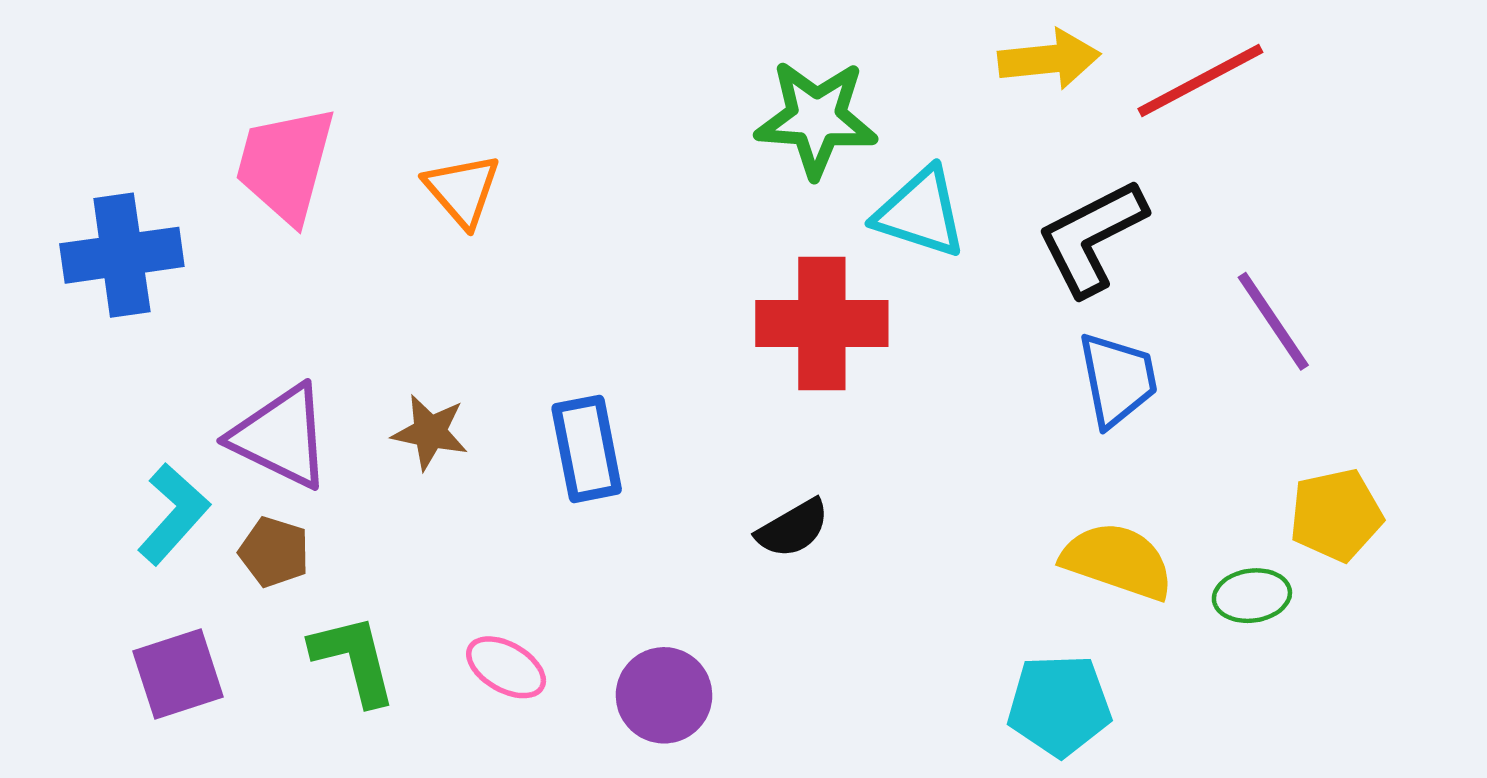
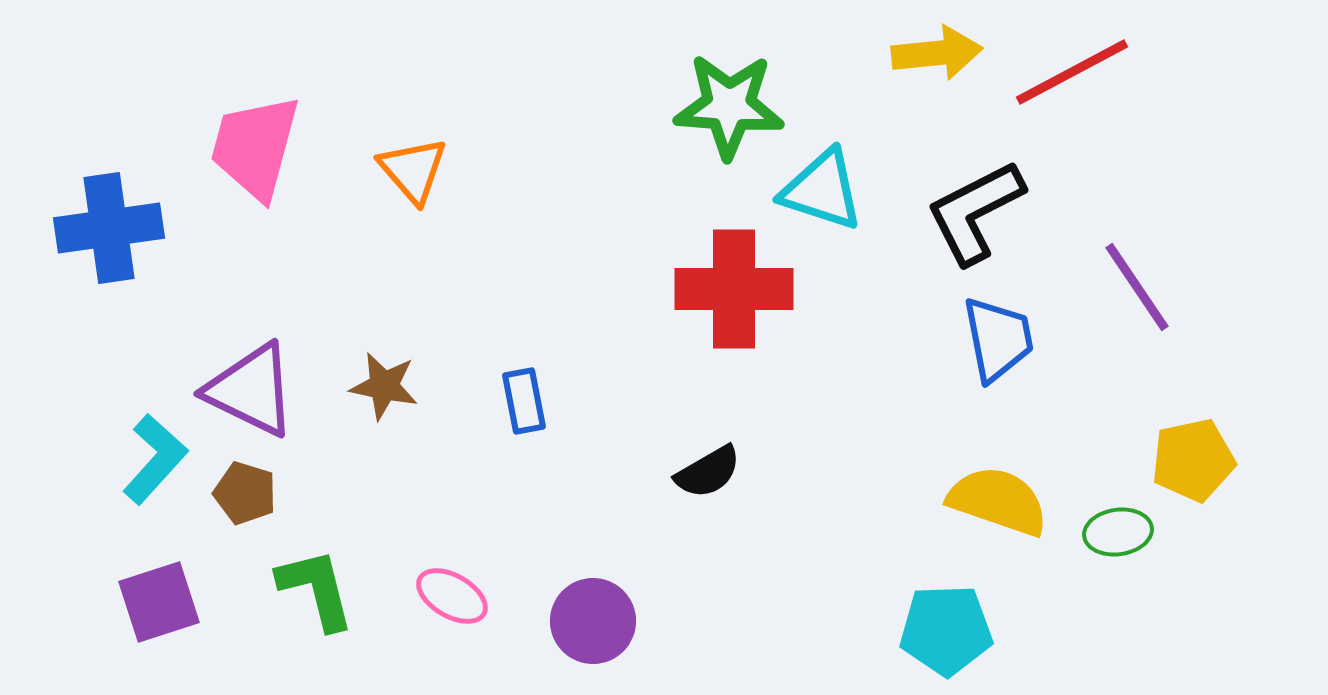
blue rectangle: (587, 449) -> (524, 401), size x0.7

